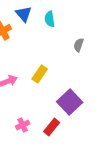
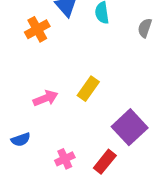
gray semicircle: (79, 45) -> (145, 28), moved

